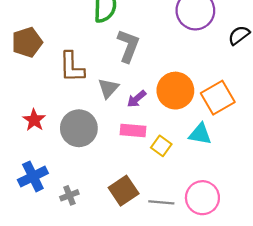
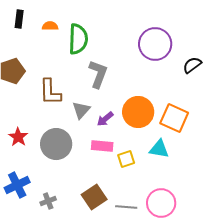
orange square: (218, 98) -> (174, 118), turned -36
yellow square: (161, 146) -> (126, 159), turned 36

